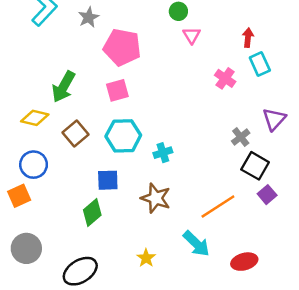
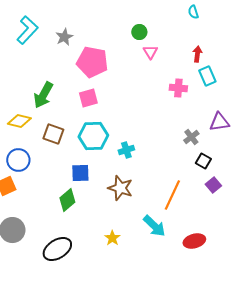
pink cross: (225, 78) -> (178, 88), turned -30
purple triangle: (274, 119) -> (219, 122), turned 40
brown square: (75, 133) -> (53, 134), turned -30
black square: (255, 166) -> (203, 161), size x0.7
orange line: (218, 206) -> (172, 195), turned -32

